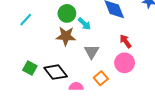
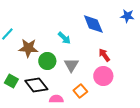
green circle: (67, 13) -> (47, 61), moved
brown star: (66, 36) -> (28, 48), moved

